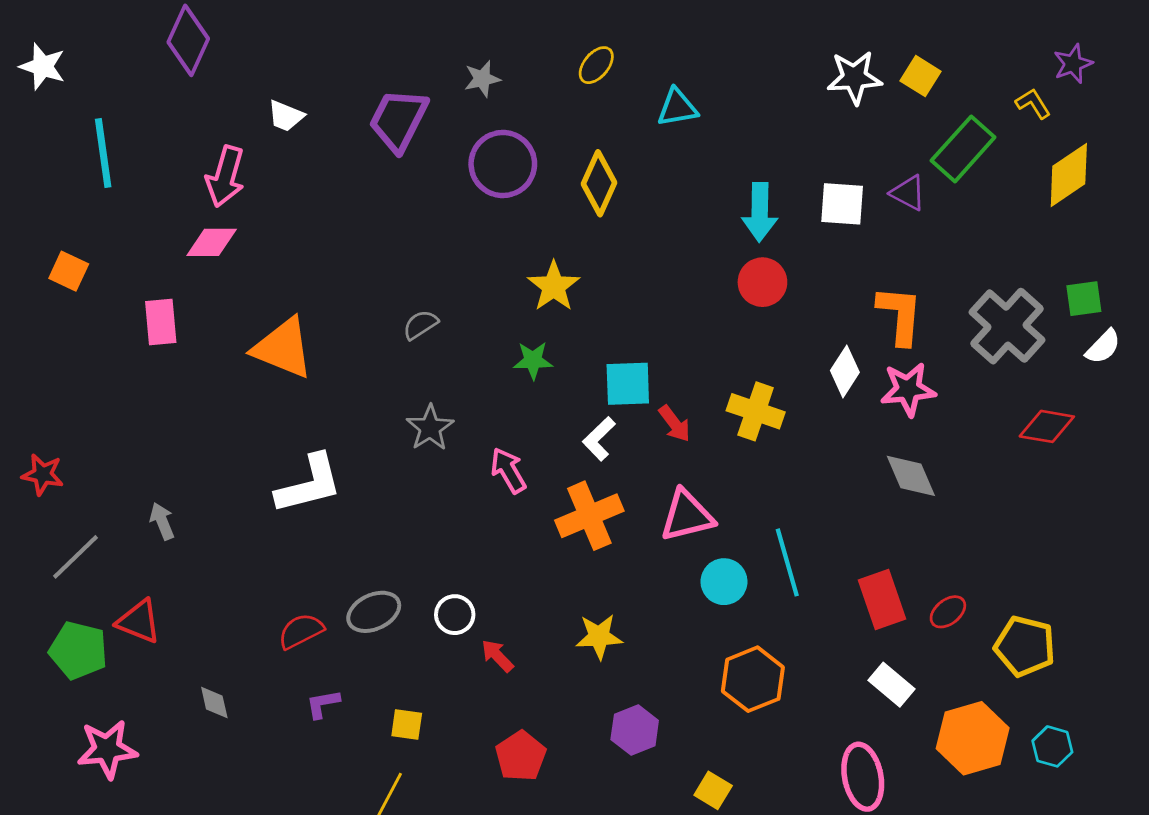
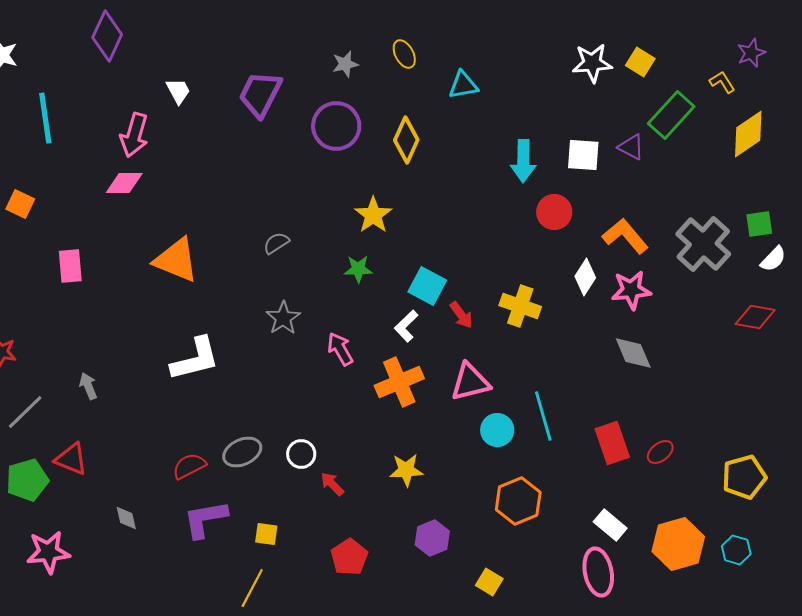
yellow ellipse: (596, 65) -> (404, 54), turned -68
gray star: (482, 79) -> (345, 64), moved
white trapezoid: (286, 116) -> (178, 91), turned -140
red circle: (762, 282) -> (554, 212), moved
orange L-shape: (900, 315) -> (625, 236), turned -45
pink rectangle: (161, 322) -> (70, 266), moved
cyan square: (628, 384) -> (427, 286), turned 30
red diamond: (1047, 426) -> (755, 317), moved
yellow pentagon: (1025, 646) -> (744, 477), moved, turned -30
green pentagon: (78, 650) -> (27, 480), turned -30
white rectangle: (892, 685) -> (610, 525), moved
purple L-shape: (323, 704) -> (205, 519), size x1.8

